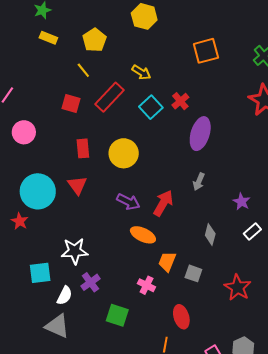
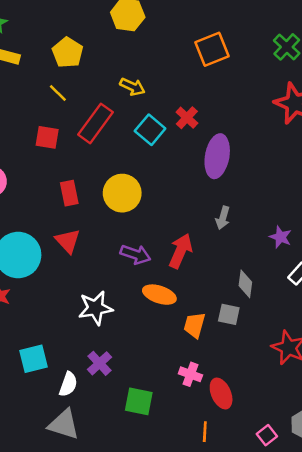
white star: (75, 251) -> (96, 308), moved
gray square: (193, 273) -> (229, 314), moved
pink cross: (146, 285) -> (190, 374), moved

